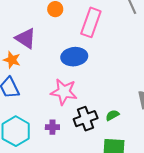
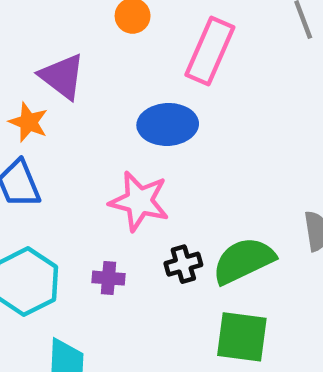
green semicircle: (112, 115) -> (243, 261), size x2.0
black cross: (86, 119) -> (183, 264), size x0.7

